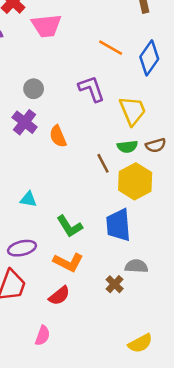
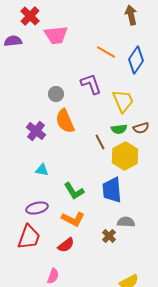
gray circle: (34, 89) -> (56, 94), moved
purple cross: (25, 122) -> (36, 131), moved
orange semicircle: (58, 136) -> (65, 121), size x1.4

